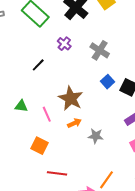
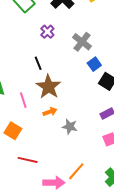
black line: (38, 65) -> (38, 63), moved, turned -72
blue square: (108, 82) -> (94, 64), moved

